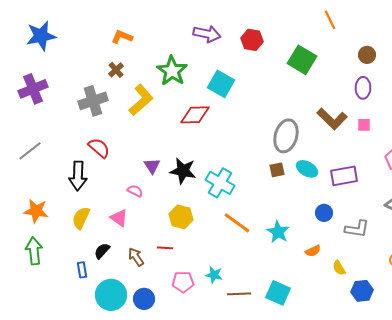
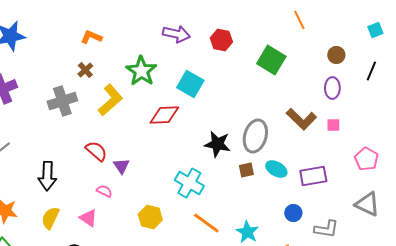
red semicircle: (99, 148) -> (96, 151), moved
black star: (183, 171) -> (217, 144), moved

